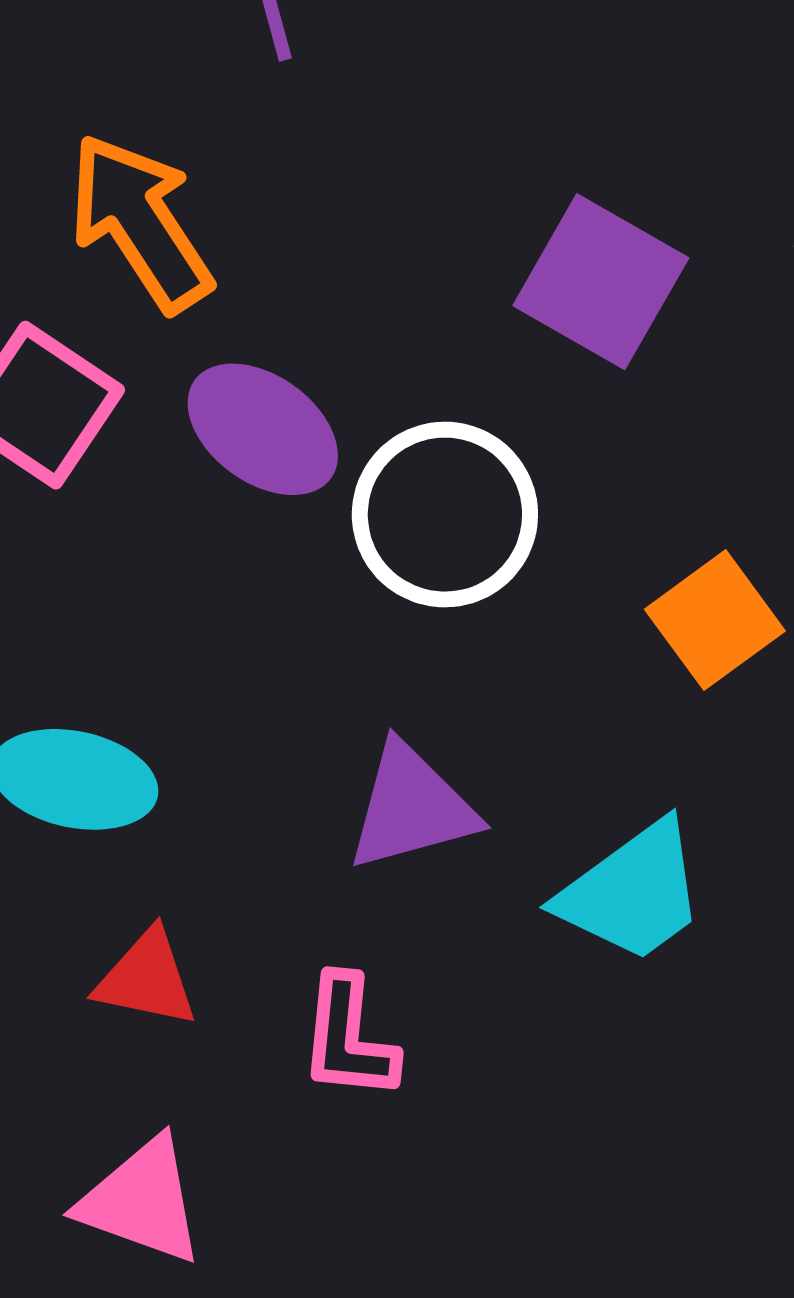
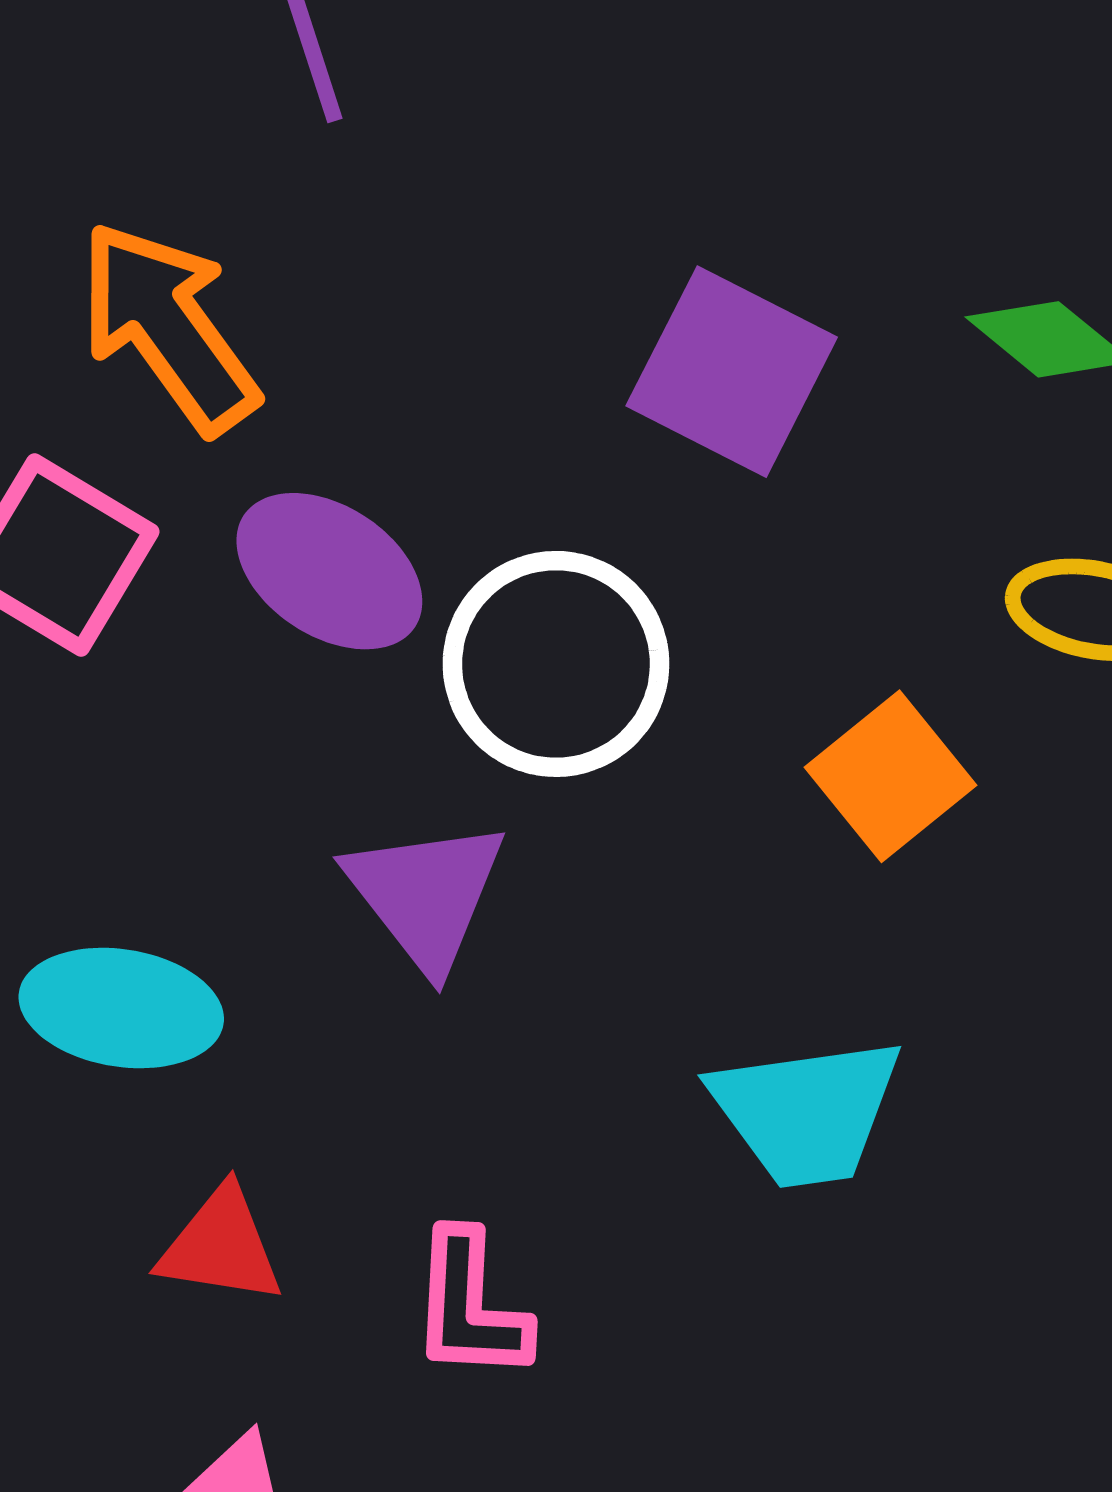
purple triangle: (412, 807) -> (426, 895), moved, turned -50
cyan trapezoid: (632, 892) -> (806, 1112), turned 31

